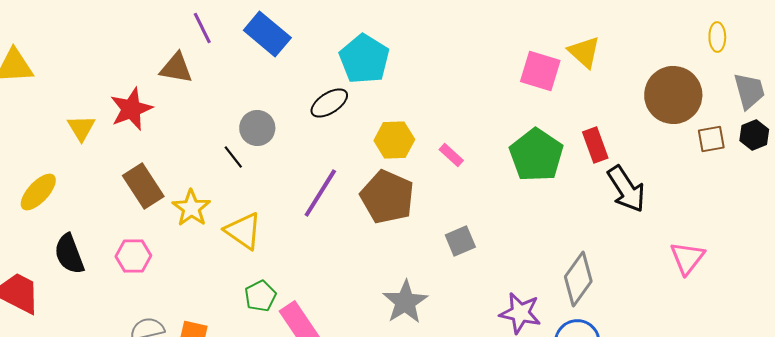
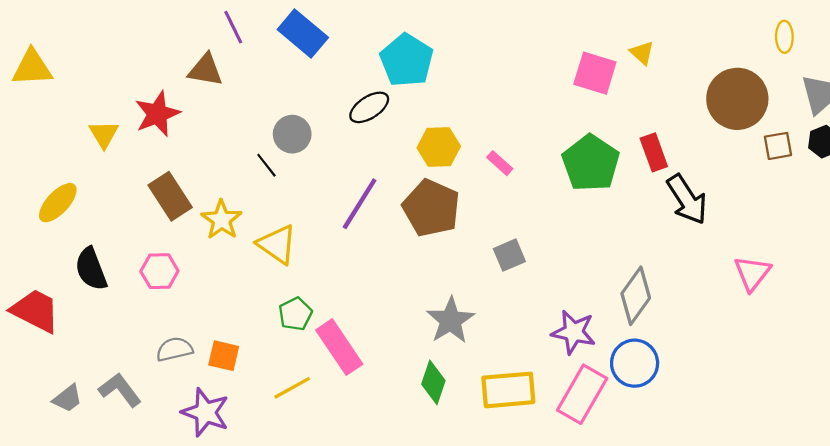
yellow triangle: (584, 52) -> (642, 53), size x0.7

